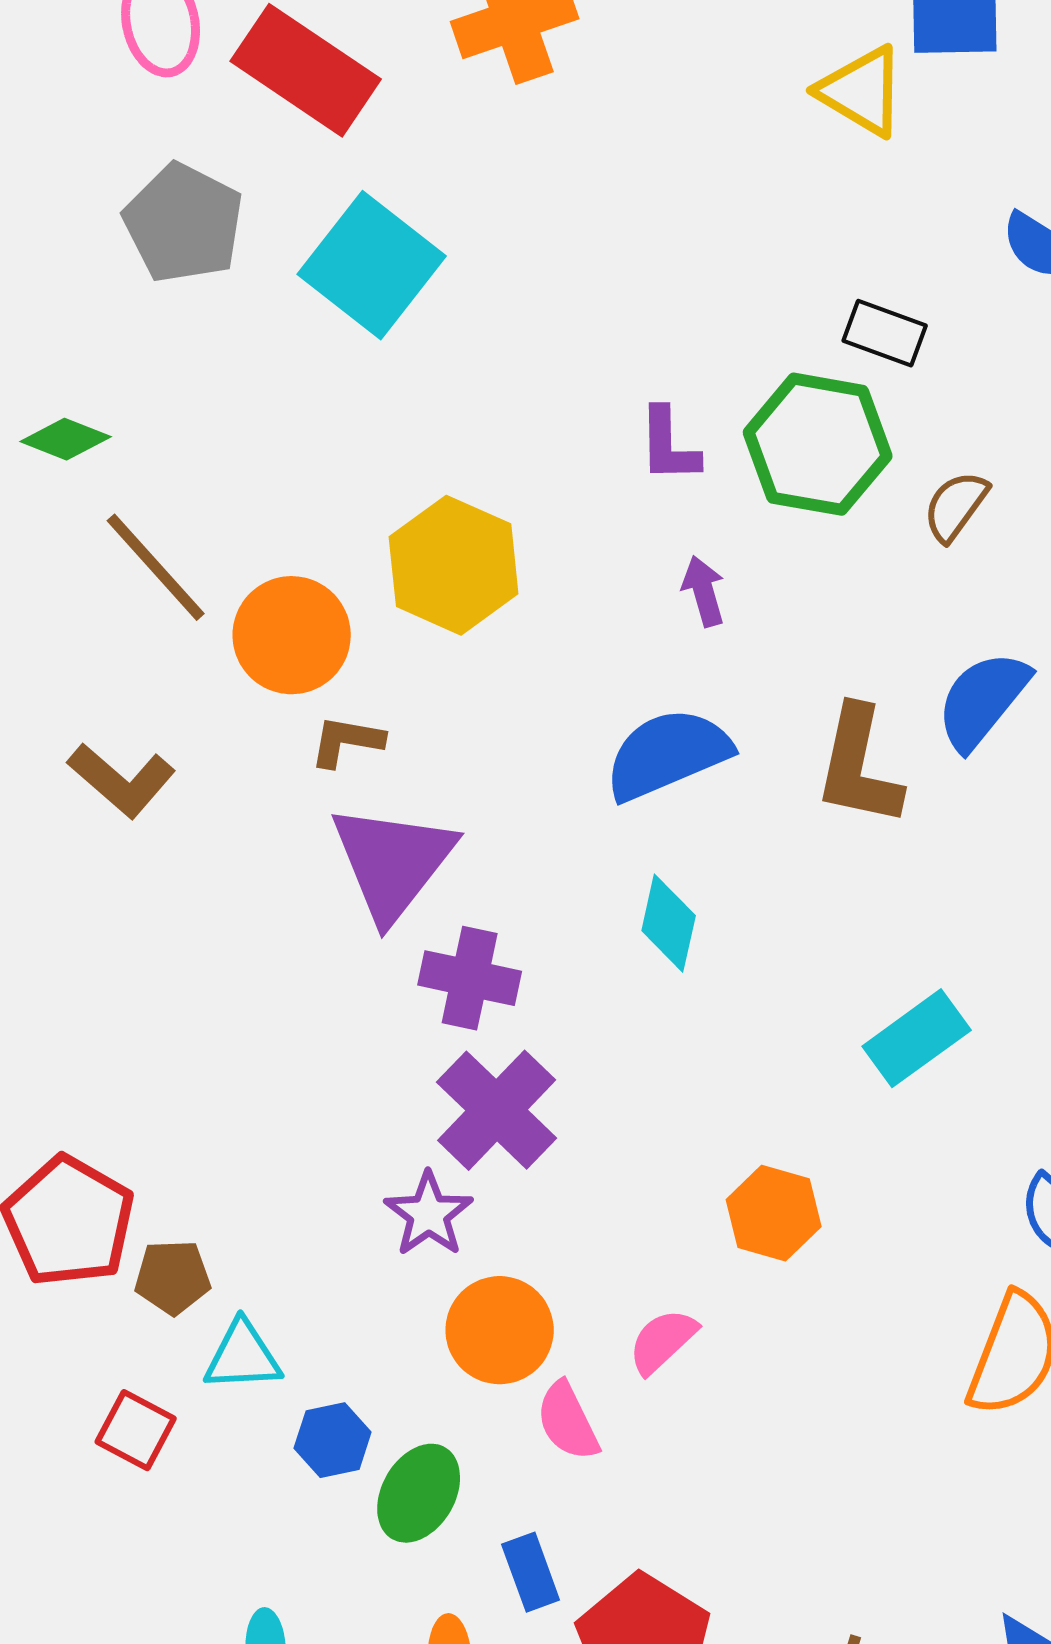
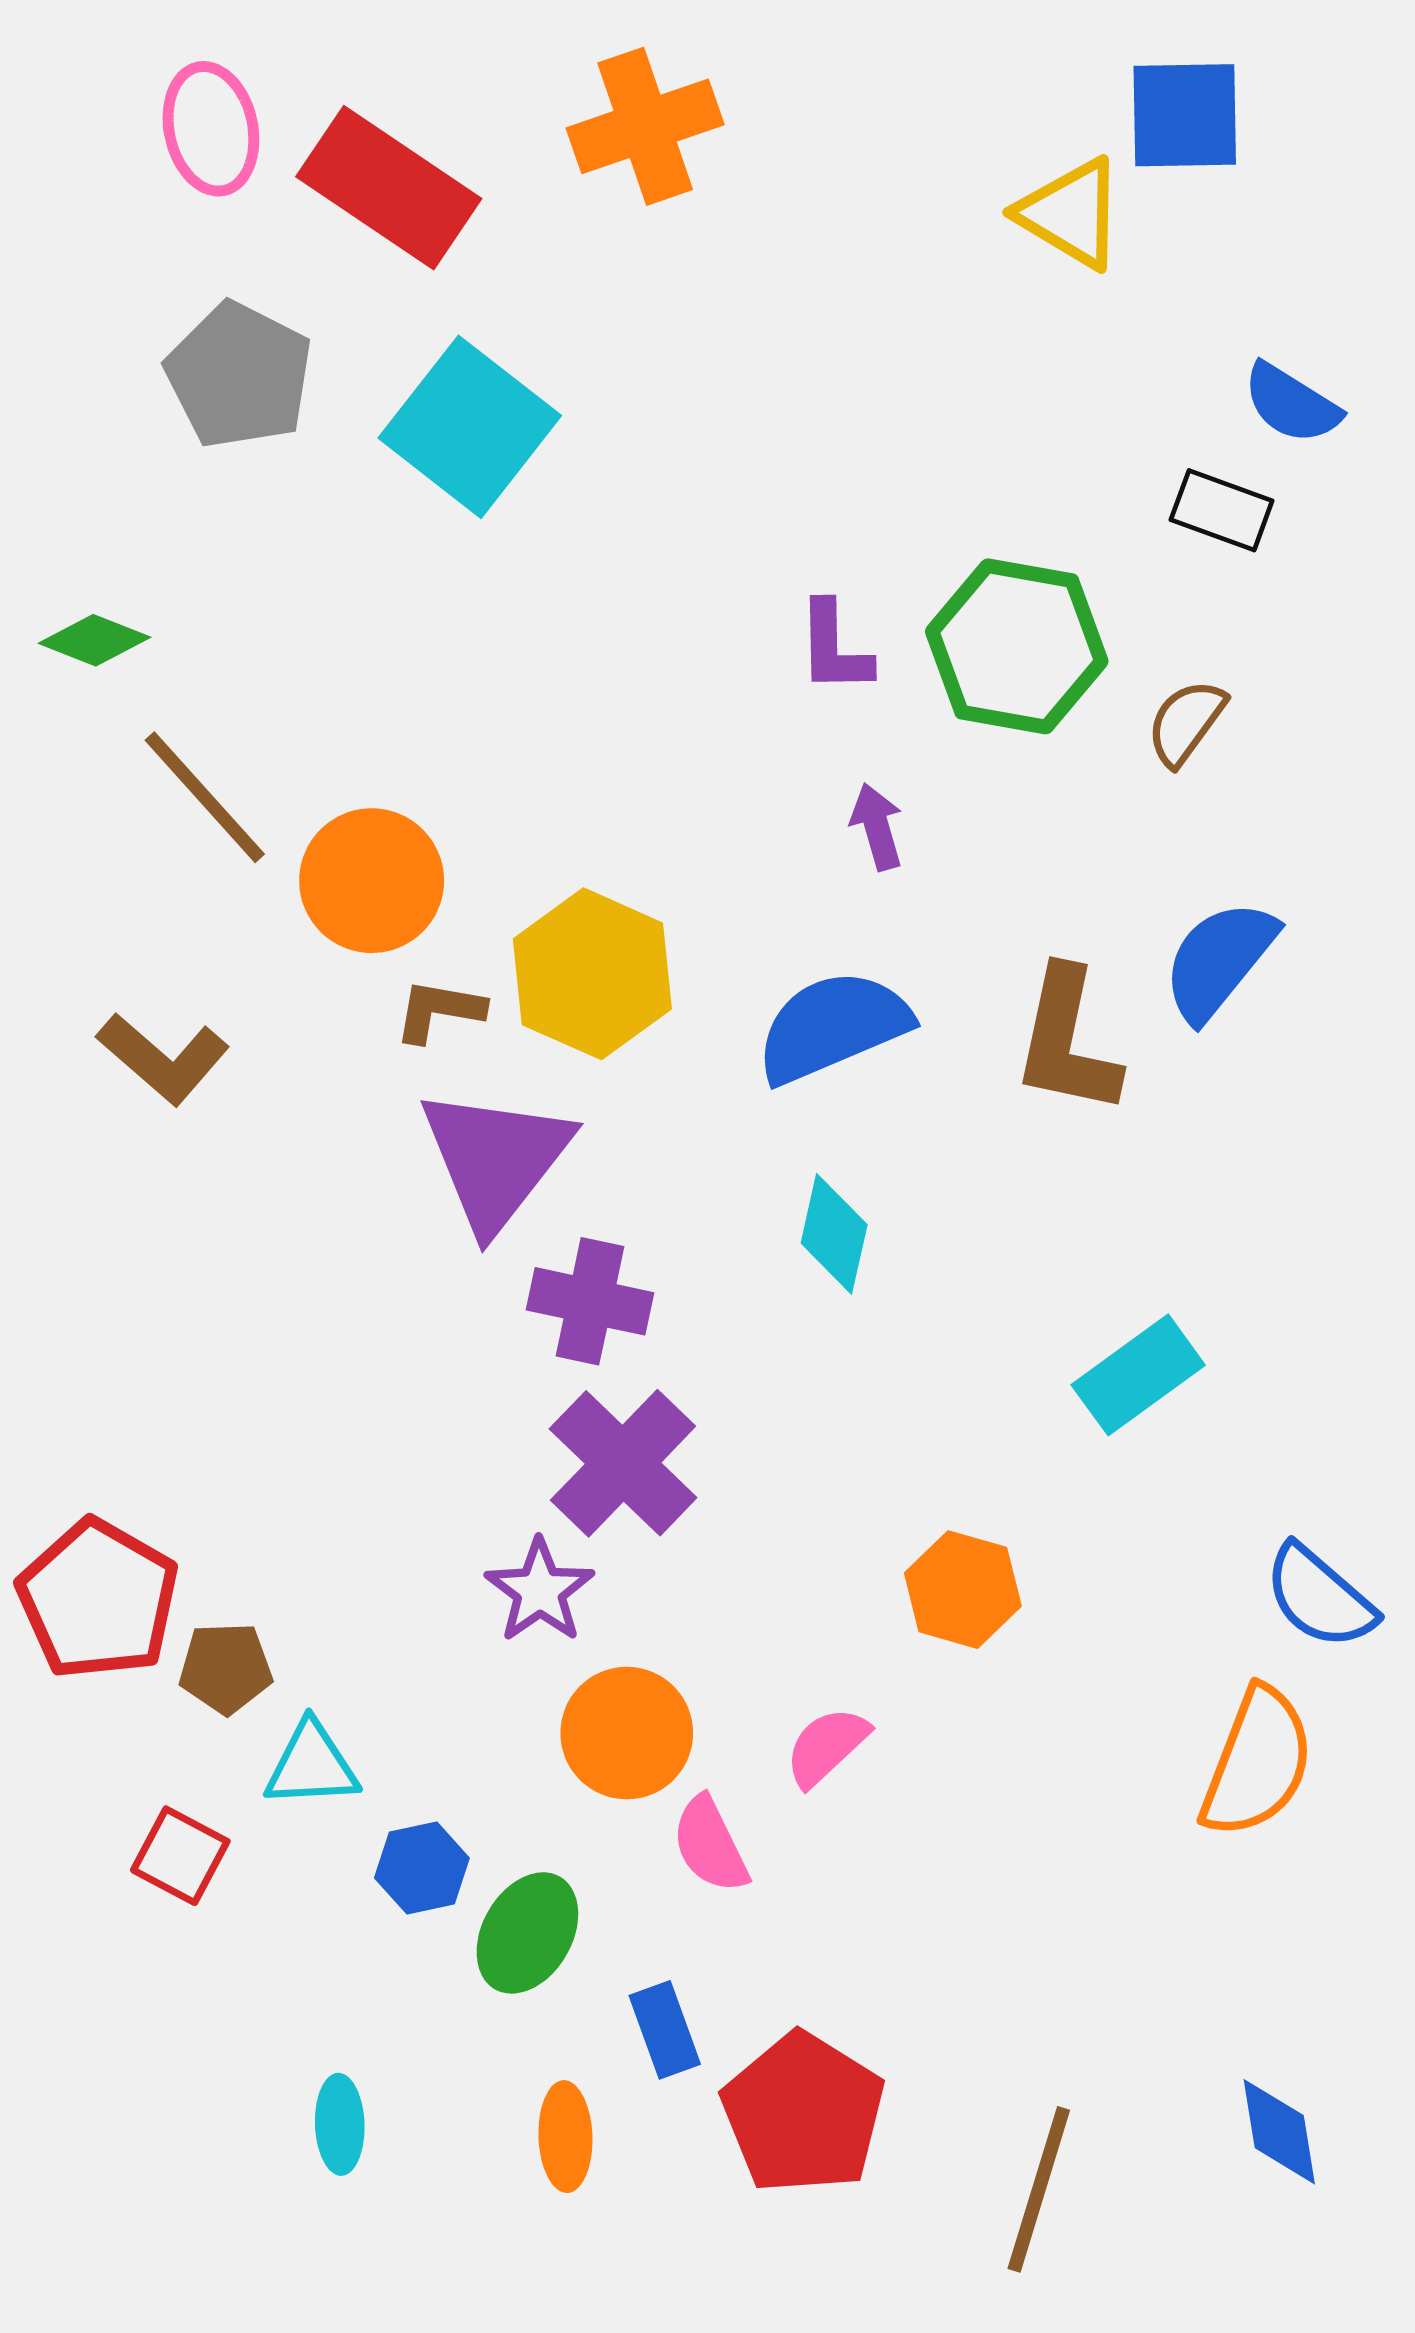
black rectangle: (885, 333) -> (1222, 510), moved
yellow hexagon: (454, 565) -> (592, 974), moved

